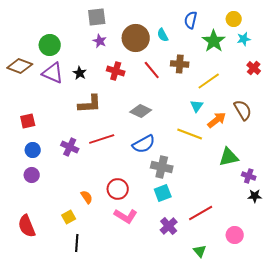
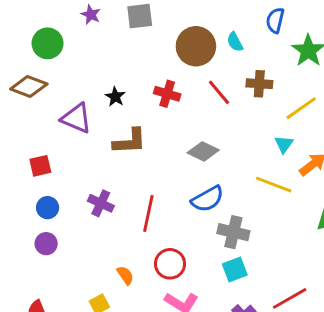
purple star: (100, 41) -> (91, 15), moved
green circle: (50, 45) -> (48, 43), moved
purple triangle: (53, 73) -> (76, 118), moved
red line: (102, 139) -> (148, 213), moved, turned -60

